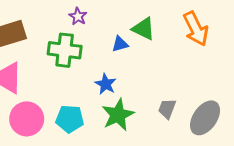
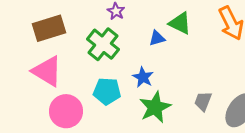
green cross: (65, 50) -> (103, 44), turned 32
cyan pentagon: (70, 119) -> (107, 91), moved

